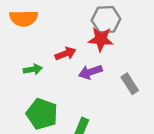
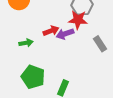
purple arrow: (90, 72) -> (65, 34), moved
gray rectangle: (130, 84) -> (100, 44), moved

